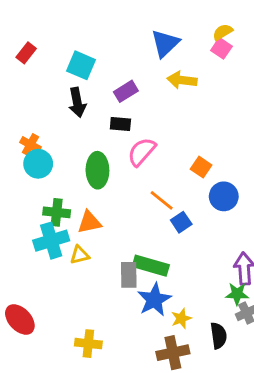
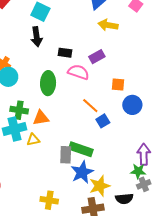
purple rectangle: (126, 91) -> (97, 57), moved
pink semicircle: (142, 152) -> (78, 72), turned 65
orange square: (201, 167) -> (118, 84), turned -32
yellow star: (181, 318) -> (100, 186), size x1.5
black semicircle: (219, 336) -> (124, 199), turned 90
yellow cross: (88, 344) -> (49, 200), moved

